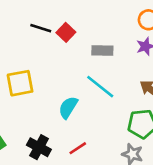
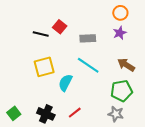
black line: (41, 28) -> (41, 34), moved
yellow square: (20, 83) -> (44, 67), moved

